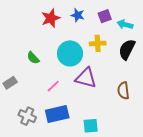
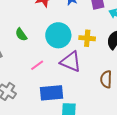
yellow cross: (98, 43) -> (87, 38), moved
blue rectangle: (57, 114) -> (51, 93), moved

